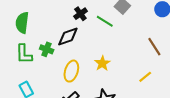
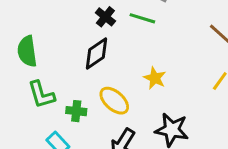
green cross: (47, 49) -> (76, 111), moved
yellow ellipse: (71, 71) -> (114, 101), turned -50

